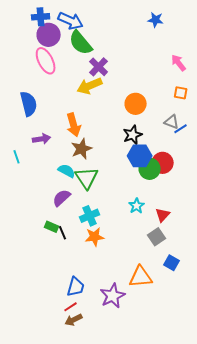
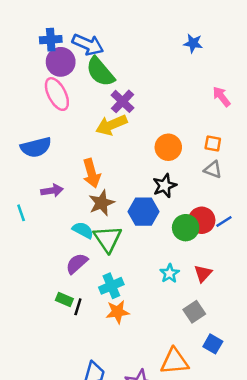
orange square: (181, 93) -> (213, 144), moved
blue semicircle: (29, 104) -> (36, 147), turned 90
blue line: (181, 129) -> (224, 221), moved
blue hexagon: (140, 156) -> (144, 212), moved
red triangle: (163, 215) -> (203, 273), moved
black line: (63, 233) -> (78, 307), turned 40

